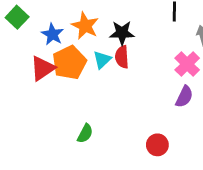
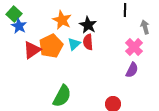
black star: (122, 33) -> (88, 25), turned 30
blue star: (52, 34) -> (19, 26), moved
green semicircle: (85, 134) -> (62, 96), size x1.6

